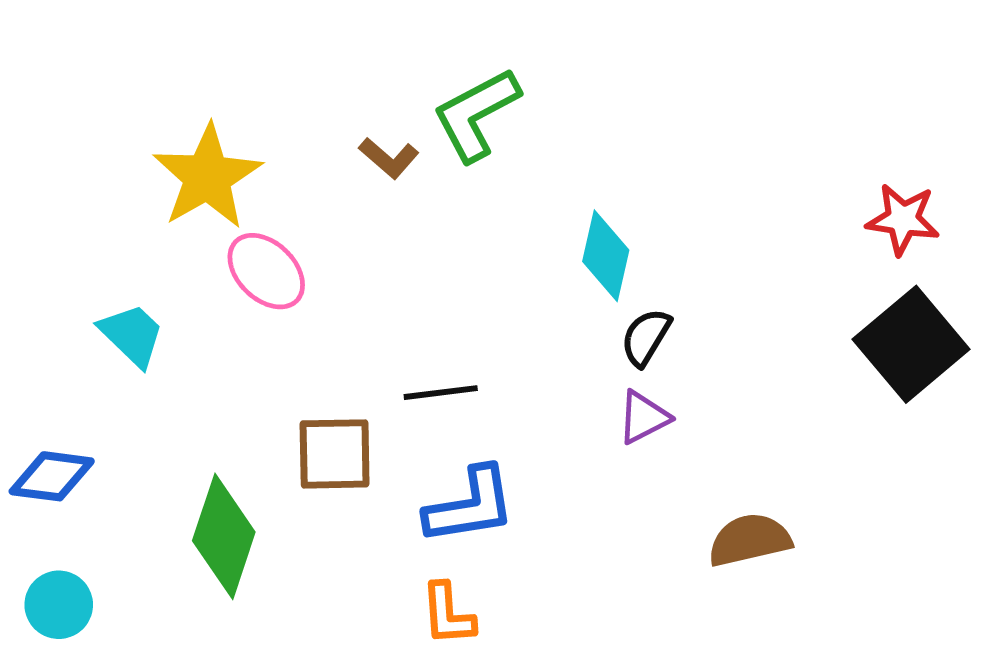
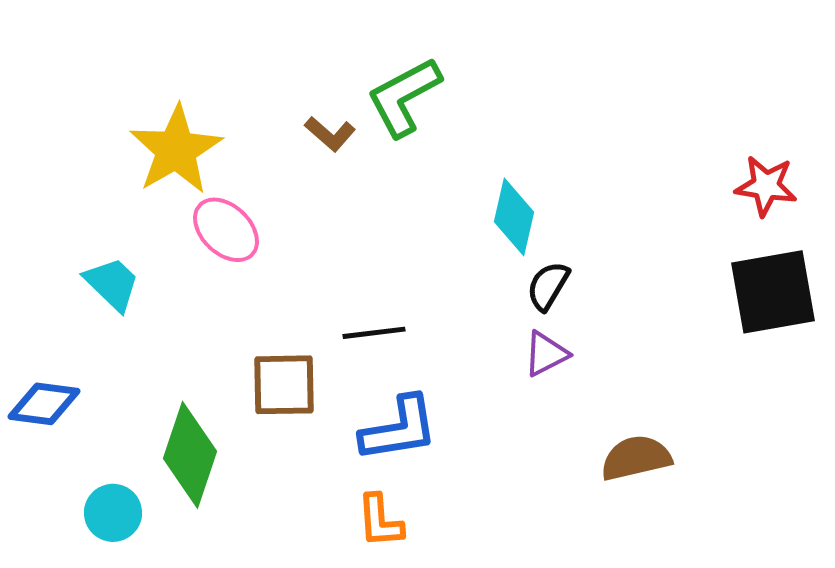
black square: (911, 344) -> (773, 292), turned 30
cyan circle: (59, 605) -> (113, 513), moved

